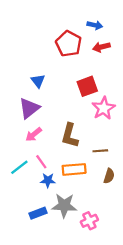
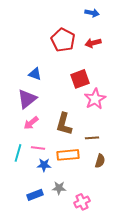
blue arrow: (95, 25) -> (92, 13), moved
blue triangle: (38, 81) -> (35, 74), turned -32
pink line: (41, 162) -> (38, 148), turned -48
cyan line: (19, 167) -> (18, 153), turned -36
gray star: (64, 205) -> (59, 188), size x0.6

